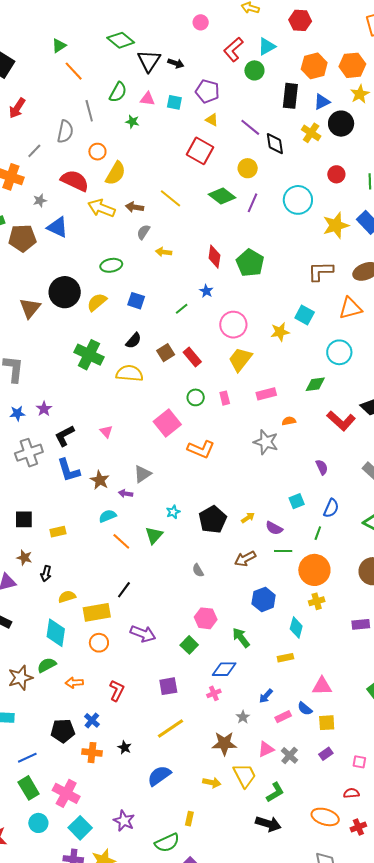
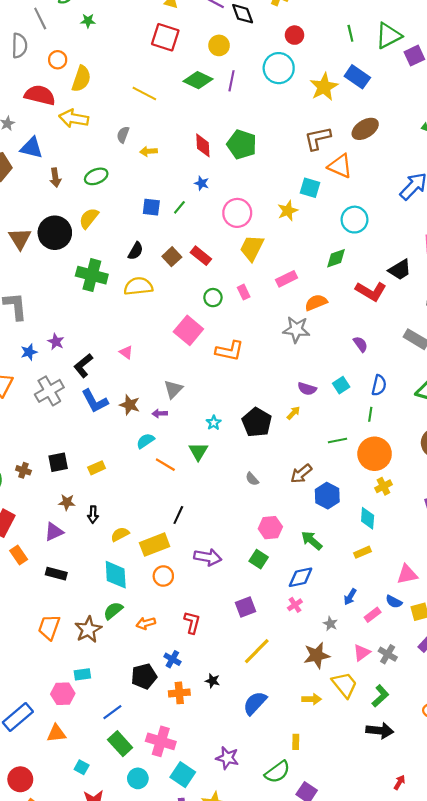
red circle: (336, 174) -> (295, 35), moved
brown arrow: (135, 207) -> (55, 178), moved, turned -96
black circle: (65, 292) -> (55, 233), moved
blue square: (136, 301) -> (151, 207), moved
orange triangle: (350, 308) -> (340, 166), moved, turned 50
orange semicircle: (289, 421) -> (316, 303), size x1.5
purple semicircle: (274, 528) -> (307, 389), moved
brown arrow: (245, 559) -> (301, 474), moved

